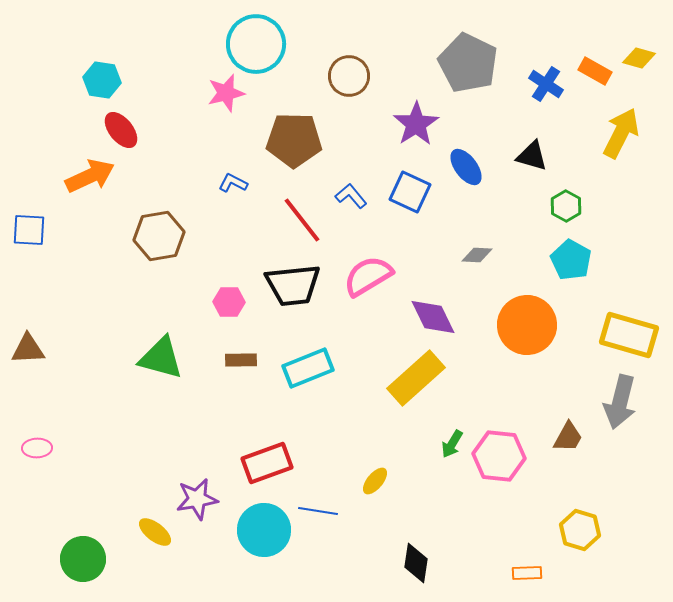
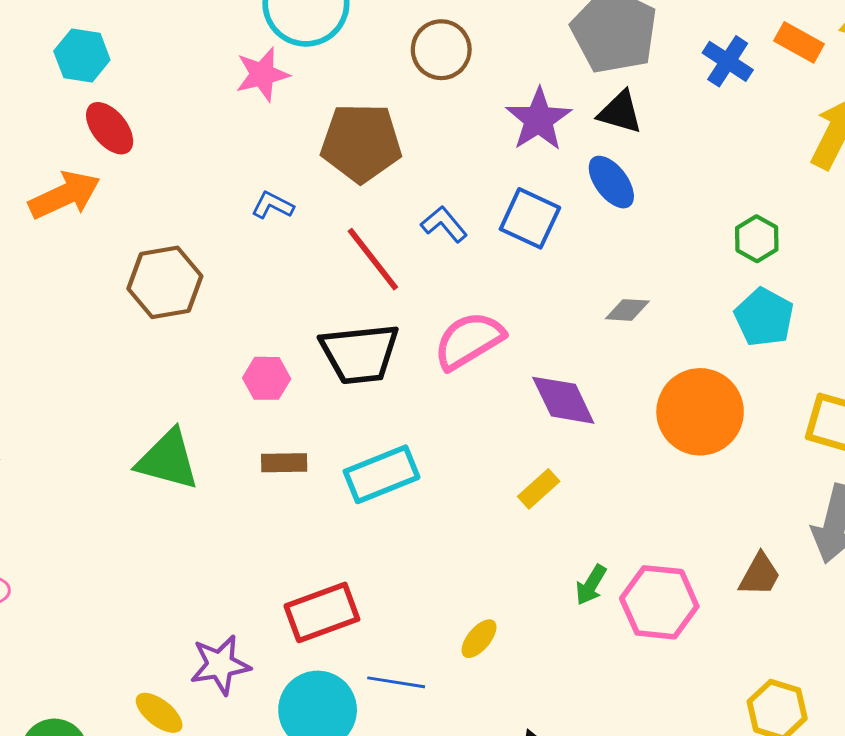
black triangle: (532, 156) -> (620, 112), moved
yellow rectangle: (416, 378) -> (539, 489), size x0.5

